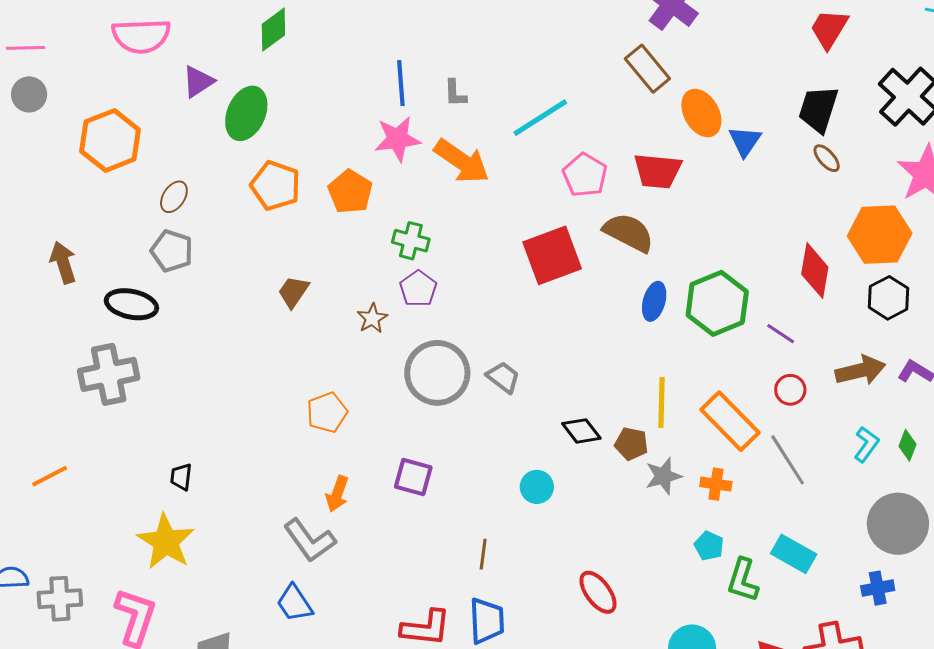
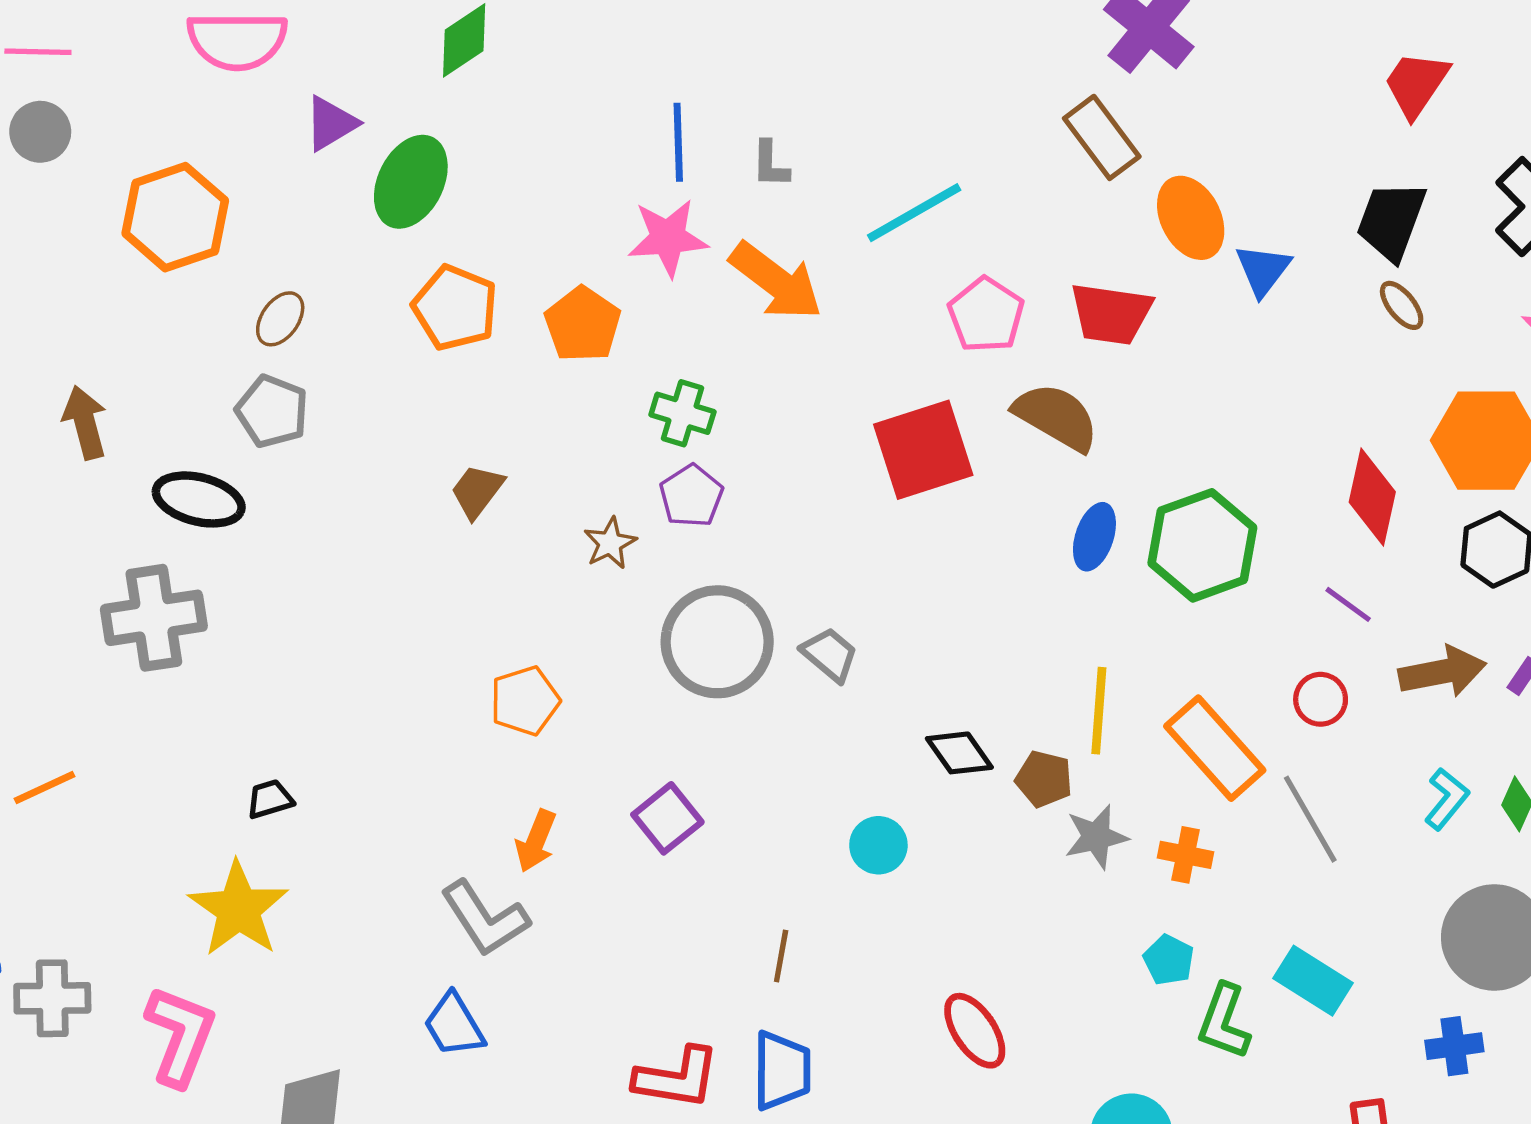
purple line: (781, 334) -> (1348, 604), moved
black trapezoid: (181, 477) -> (270, 799), turned 64
purple square: (413, 477) -> (667, 818), turned 33

